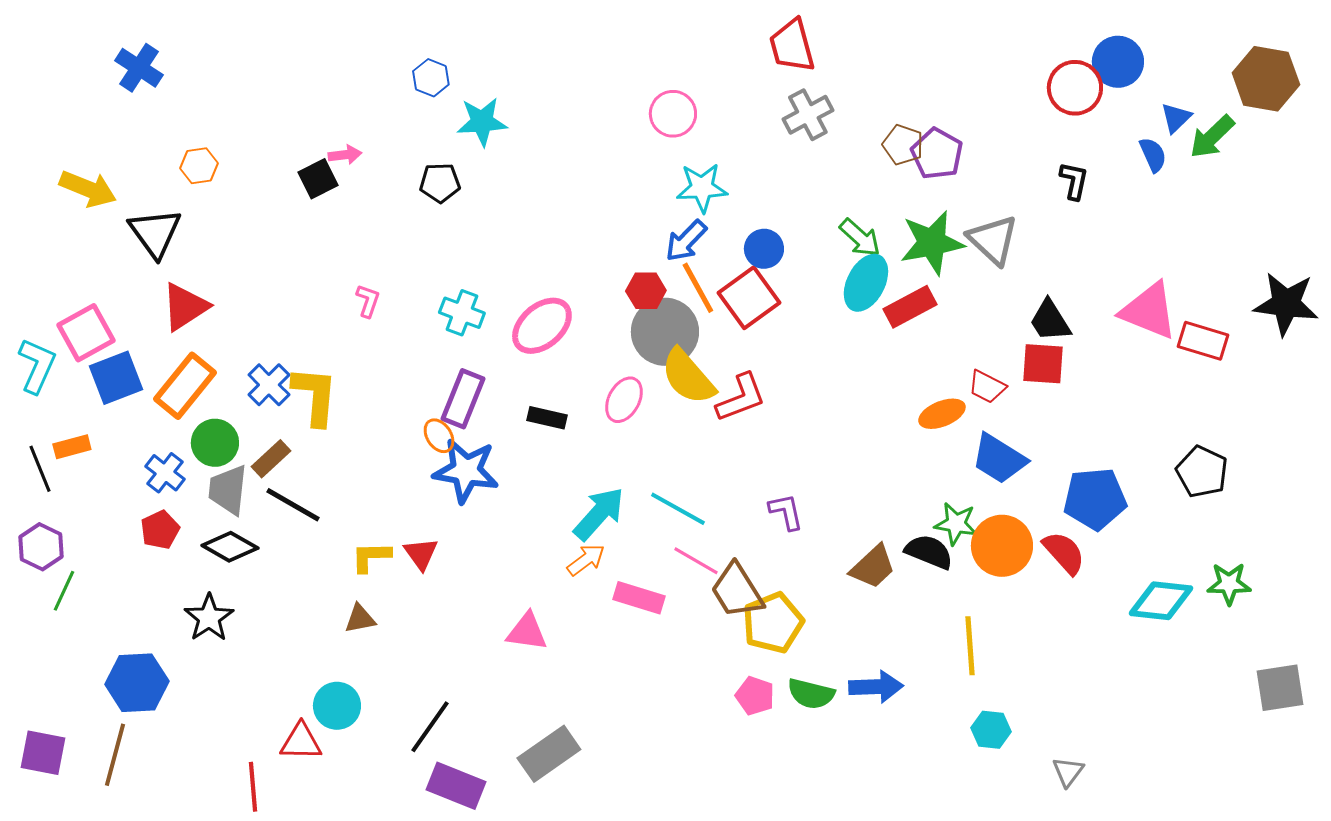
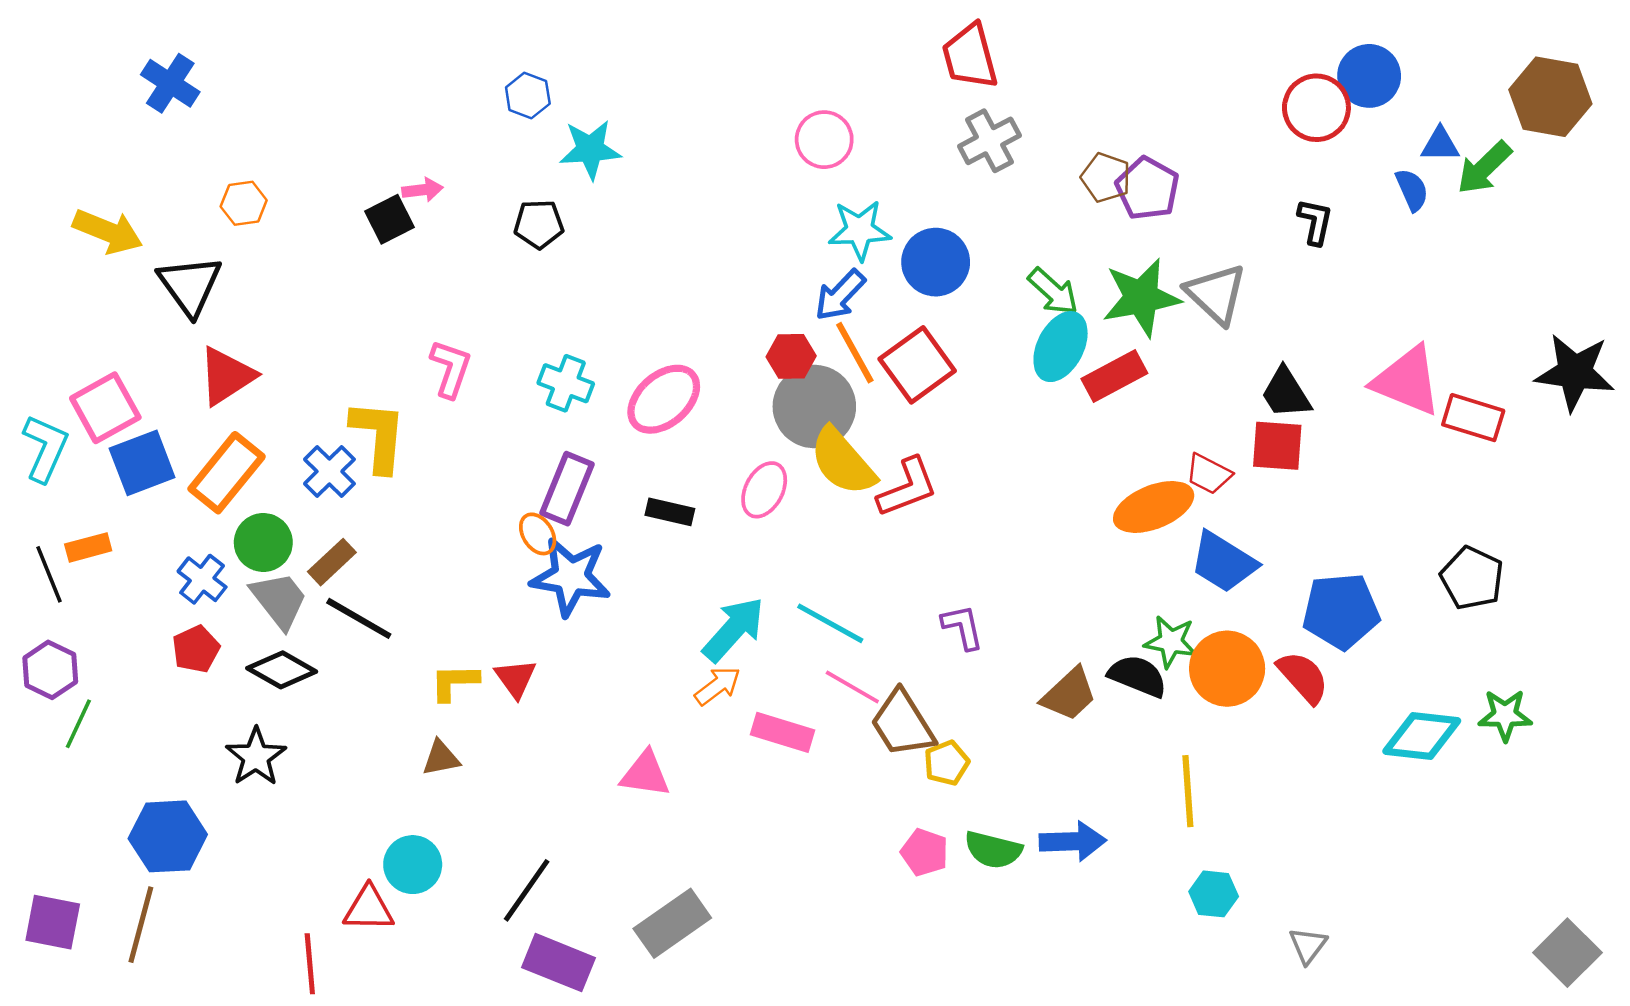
blue triangle: (1176, 118) -> (1440, 144), turned 44
blue circle: (764, 249) -> (936, 262), moved, size x1.4
pink L-shape: (368, 301) -> (451, 369), size x1.4
yellow L-shape: (315, 396) -> (378, 436), moved
orange ellipse: (942, 414) -> (1154, 507), size x1.4
gray trapezoid: (228, 490) -> (279, 600), turned 136
yellow pentagon: (773, 623) -> (947, 763), size x0.6
gray square: (1280, 688) -> (1567, 953), moved, turned -36

